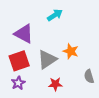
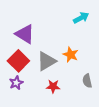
cyan arrow: (55, 15) -> (81, 18), moved
red square: (19, 61) -> (18, 61), turned -30

